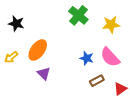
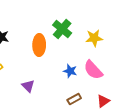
orange ellipse: (38, 50) -> (39, 45), moved, turned -35
brown rectangle: (97, 81) -> (74, 99), moved

